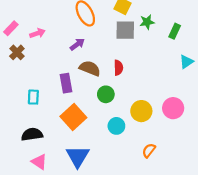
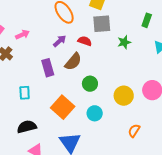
green star: (147, 22) -> (124, 42), moved
brown semicircle: (90, 68) -> (73, 62), turned 114
red semicircle: (118, 68) -> (85, 41), moved, turned -64
purple rectangle: (66, 83) -> (48, 68), moved
cyan circle: (116, 126) -> (95, 113), moved

